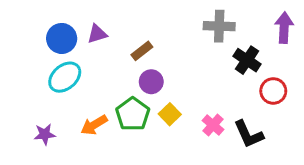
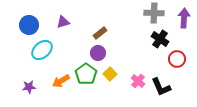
gray cross: (219, 26) -> (154, 13), moved
blue circle: (62, 38) -> (29, 25), moved
brown rectangle: (142, 51) -> (100, 33), moved

